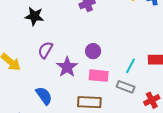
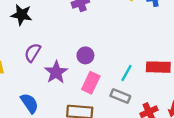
pink rectangle: (99, 76) -> (91, 83), turned -72

